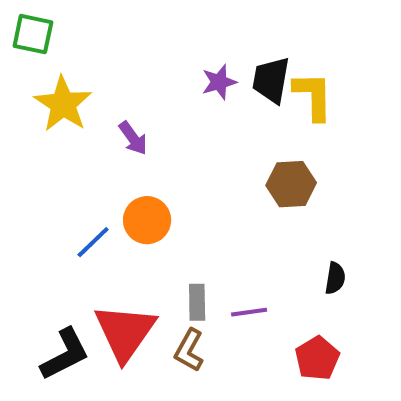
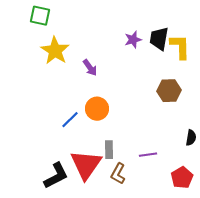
gray rectangle: (197, 302) -> (109, 150), moved

